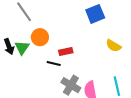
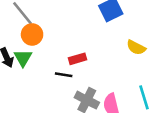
orange circle: (40, 37) -> (32, 34), moved

